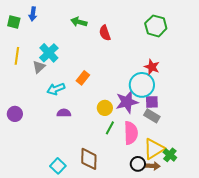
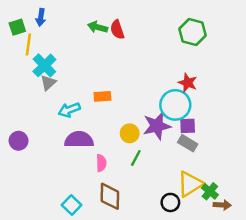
green square: (14, 22) -> (17, 27), turned -32
red semicircle: (105, 33) -> (117, 30), moved
cyan cross: (49, 53) -> (44, 65), moved
yellow line: (17, 56) -> (28, 44), moved
orange rectangle: (83, 78) -> (102, 96), turned 48
purple semicircle: (64, 113) -> (79, 140), size x1.6
pink semicircle: (131, 133) -> (101, 163), moved, size x0.6
brown arrow: (153, 166) -> (222, 205), moved

